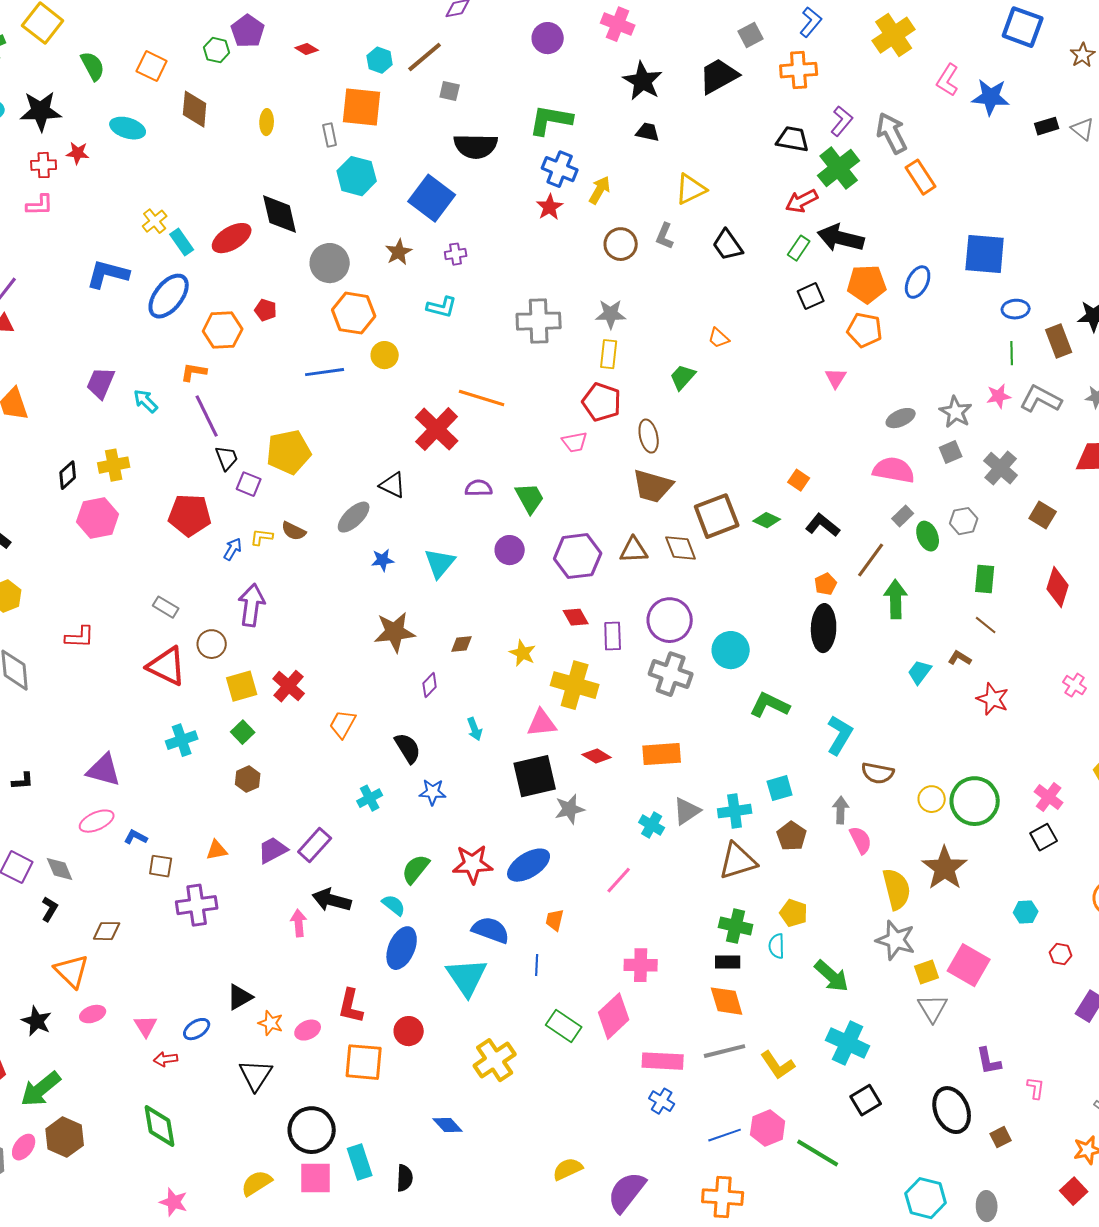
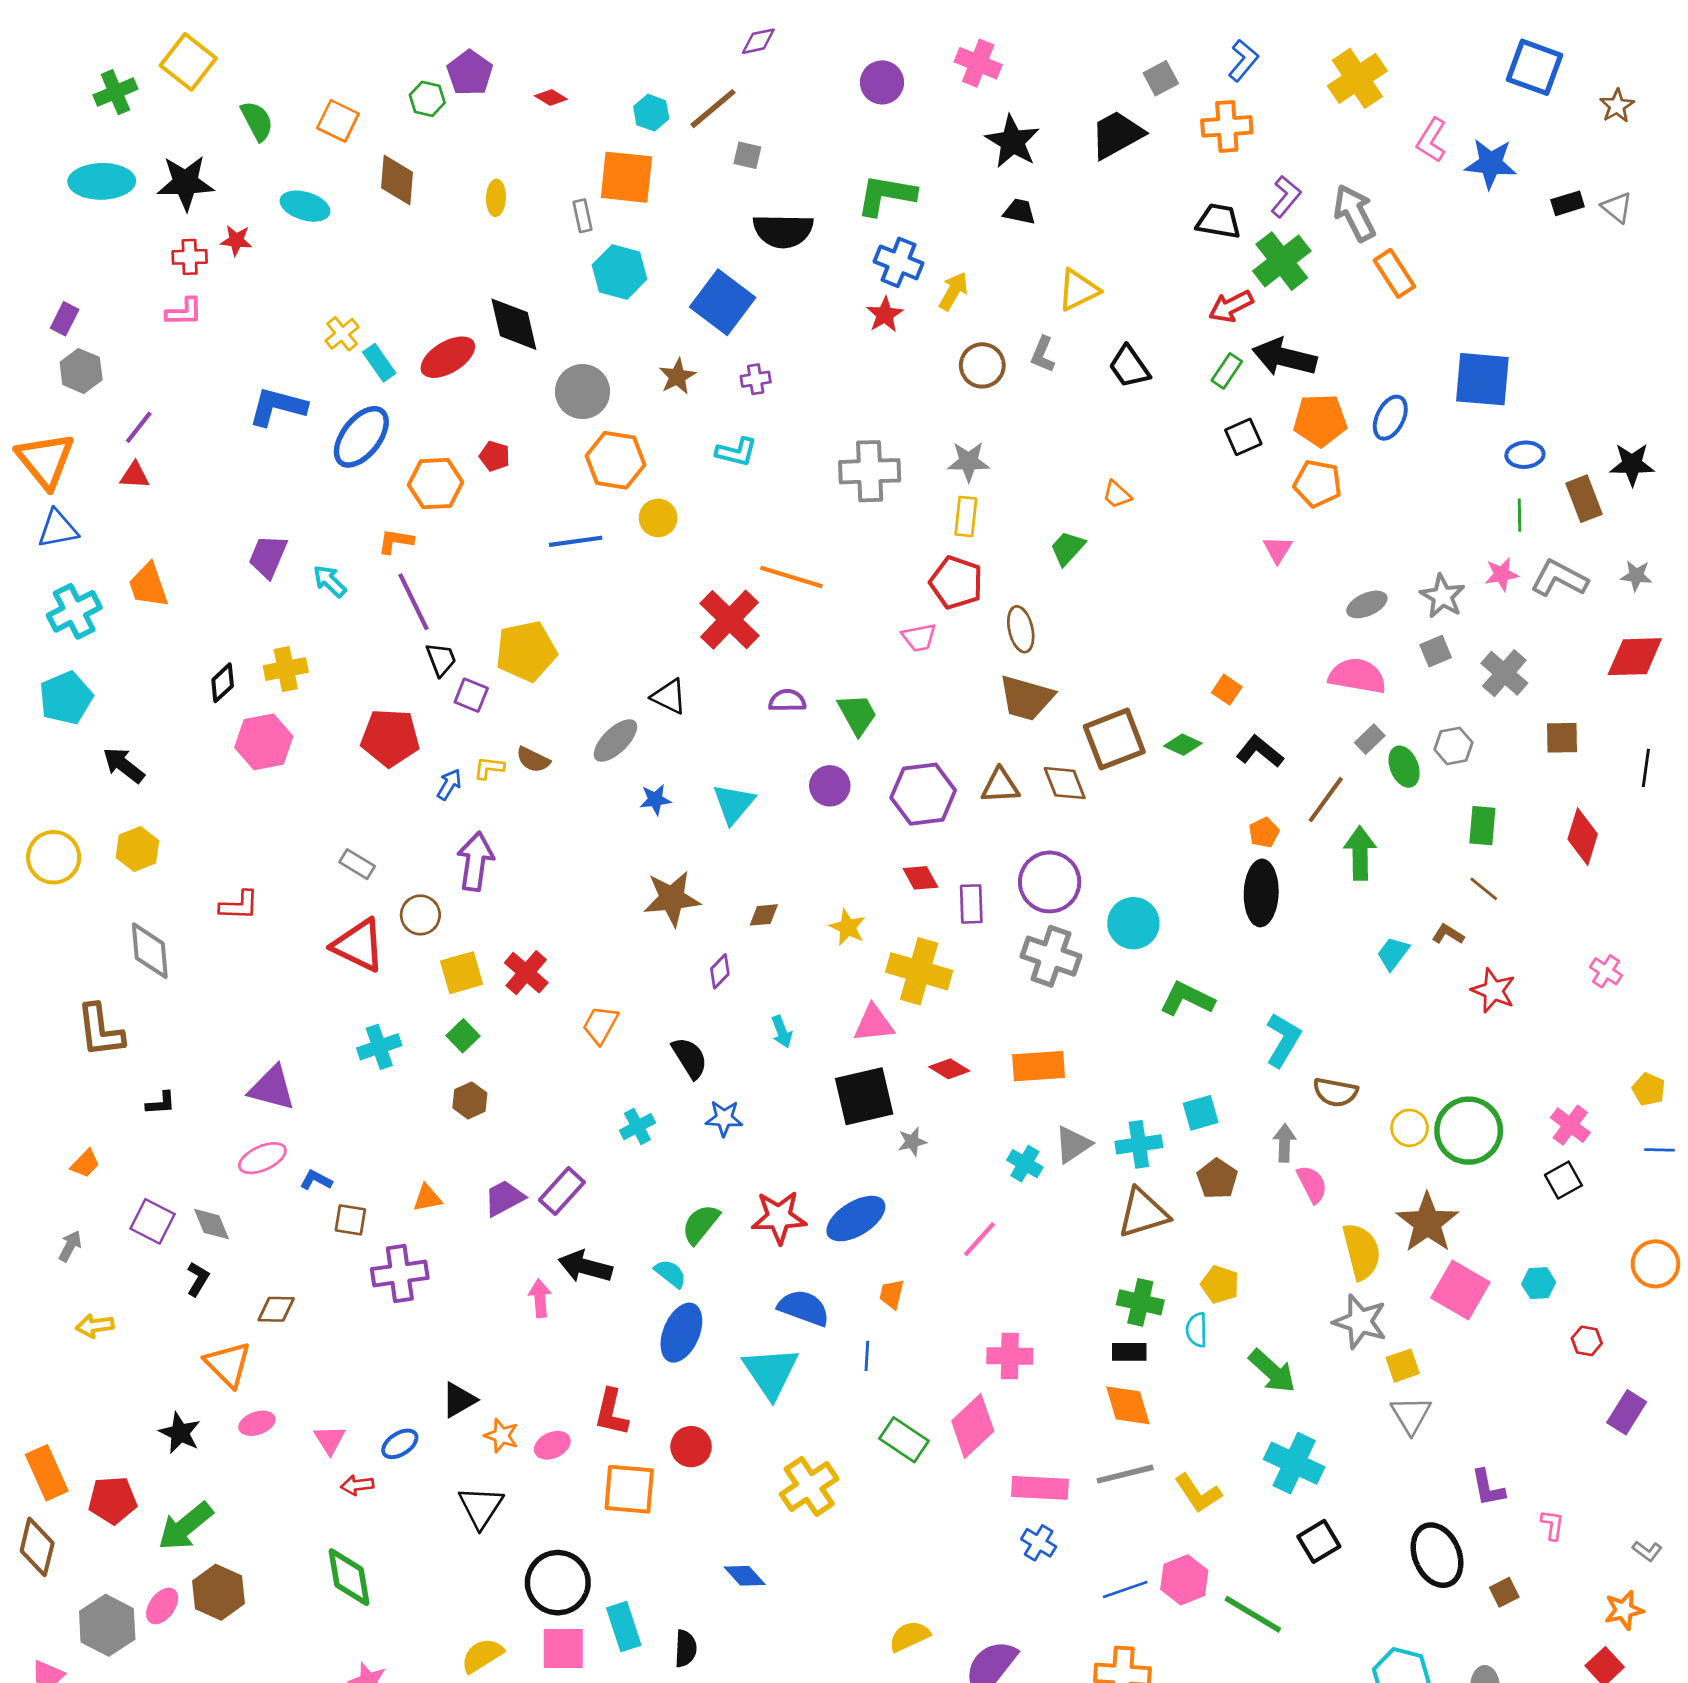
brown square: (1043, 515) -> (1562, 738), turned -32
gray star: (570, 809) -> (912, 1142), size x0.7
pink square: (969, 965) -> (1460, 1290), moved

